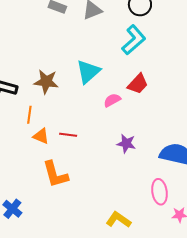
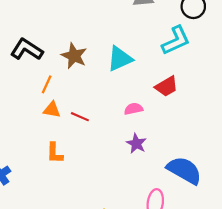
pink semicircle: (112, 100) -> (133, 109), moved
orange triangle: (41, 136) -> (52, 110), turned -30
orange L-shape: (55, 174) -> (55, 153), size x0.7

